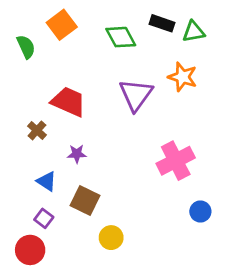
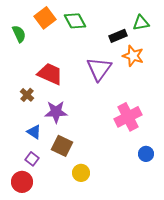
black rectangle: (162, 23) -> (118, 36), moved, turned -42
green diamond: (121, 37) -> (75, 21), moved
purple star: (77, 154) -> (56, 112), size x1.6

